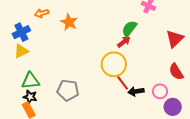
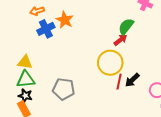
blue cross: (21, 32) -> (46, 29), moved
yellow triangle: (21, 51) -> (25, 62), moved, turned 35
red line: (123, 83) -> (119, 82), turned 49
black arrow: (136, 91) -> (132, 80), moved, turned -35

